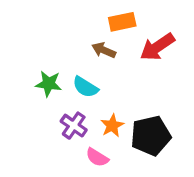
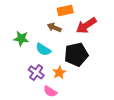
green star: (49, 84) -> (21, 38), moved
black pentagon: (151, 136) -> (76, 54), moved

